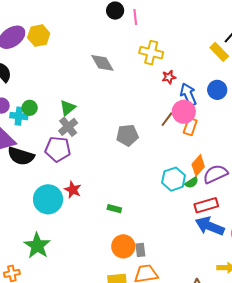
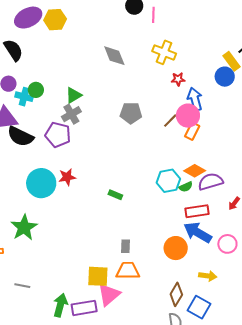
blue circle: (217, 90) -> (225, 77), moved
gray pentagon: (127, 135) -> (131, 113), moved
orange diamond: (198, 165) -> (195, 171), turned 70
red star: (73, 190) -> (67, 177), turned 30
green rectangle: (114, 209) -> (115, 195), moved
orange circle: (123, 246) -> (176, 248), moved

